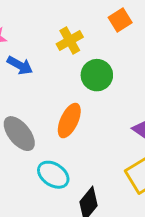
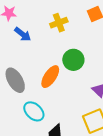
green circle: (97, 75) -> (73, 60), moved

